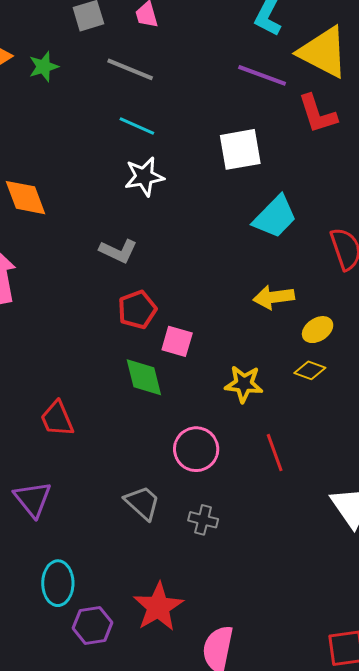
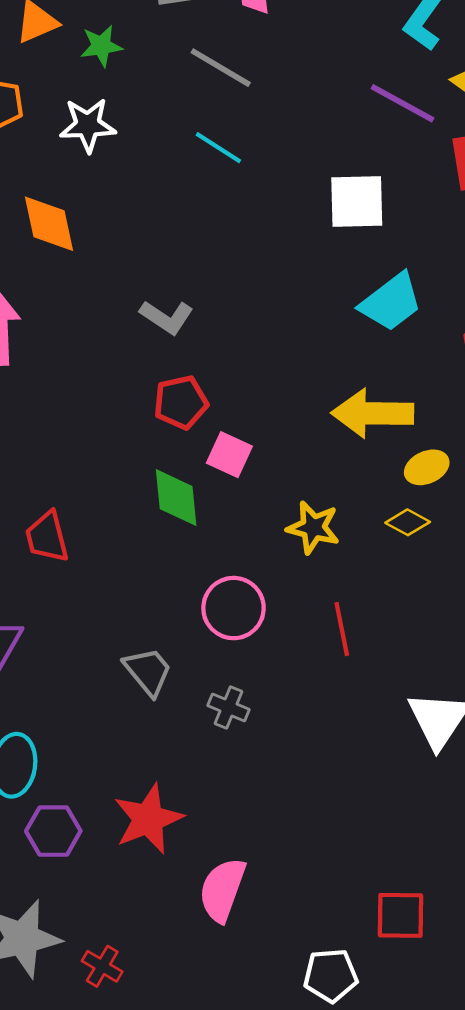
white star: (144, 177) -> (88, 125), moved
yellow arrow: (274, 297) -> (373, 413), size x1.4

